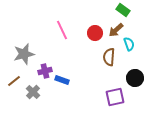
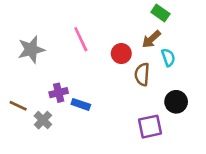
red circle: (95, 33) -> (121, 54), moved
gray star: (24, 54) -> (31, 50), moved
brown line: (14, 81) -> (18, 106), turned 64

